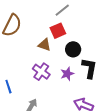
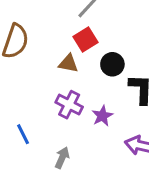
purple star: (67, 74) -> (102, 116), moved

